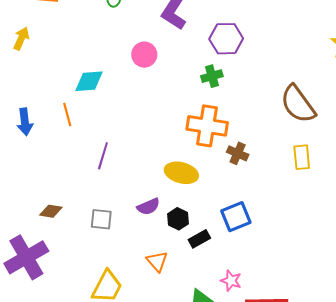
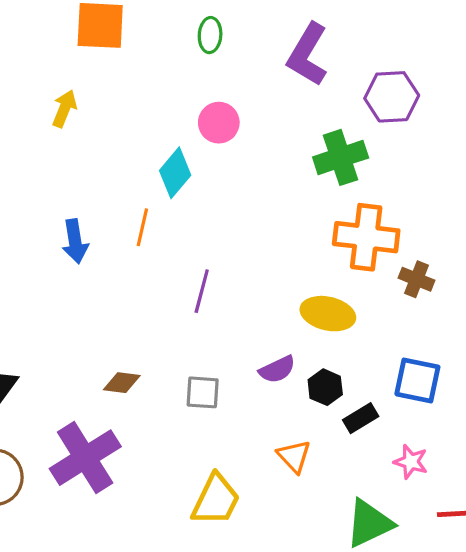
pink circle: (144, 55) -> (219, 123), moved
green cross: (212, 76) -> (341, 157), moved, size x1.5
cyan diamond: (89, 81) -> (175, 173), turned -44
orange line: (67, 115) -> (142, 227), turned 30
blue square: (236, 217) -> (417, 380), turned 36
pink star: (231, 281) -> (411, 462), moved

